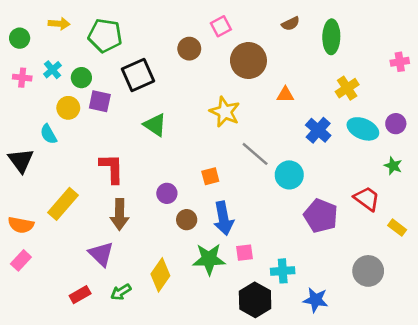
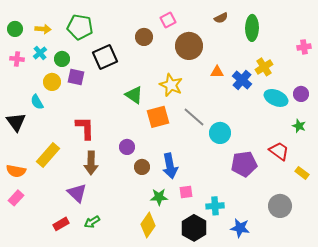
yellow arrow: (59, 24) -> (43, 29), moved
green triangle: (155, 125) -> (134, 95), moved
blue cross: (318, 130) -> (242, 80), moved
orange square: (210, 176) -> (158, 117), moved, size x1.6
purple pentagon: (321, 216) -> (244, 164), turned -30
green star: (209, 259) -> (159, 197), size x0.7
yellow diamond: (160, 275) -> (148, 225), moved

